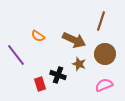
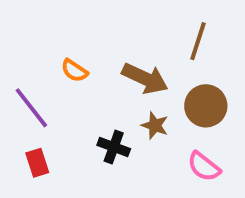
red rectangle: (40, 84) -> (37, 163), moved
pink semicircle: (104, 85) -> (204, 167), turned -120

